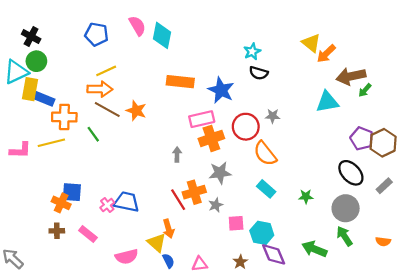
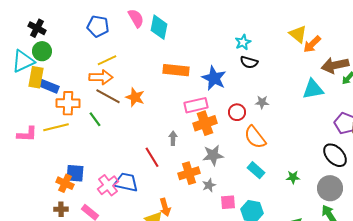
red circle: (246, 127) -> (237, 112), size x0.7
red line: (178, 200) -> (152, 157), moved
pink cross: (107, 205) -> (108, 185), size x1.5

